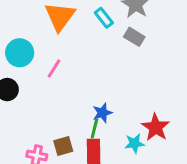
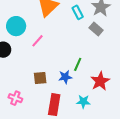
red star: (156, 127) -> (100, 81), moved
green line: (94, 129) -> (78, 64), moved
brown square: (63, 146) -> (40, 78), moved

